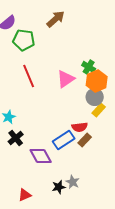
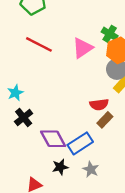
red line: (29, 76) -> (39, 44), turned -40
blue rectangle: (64, 140) -> (80, 143), moved
black star: (59, 187) -> (60, 167), moved

